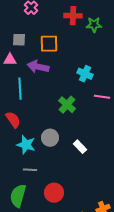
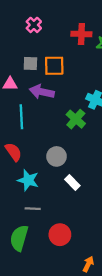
gray square: (19, 40) -> (30, 63), moved
green cross: (67, 105) -> (76, 119), moved
gray circle: (50, 138) -> (56, 156), moved
white rectangle: (80, 147) -> (72, 183), moved

